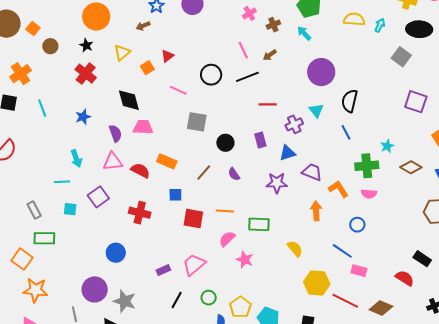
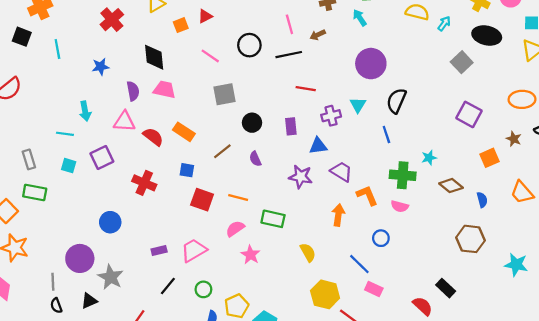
gray square: (197, 122) -> (224, 94), turned -30

